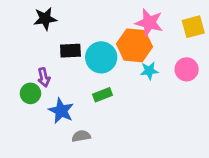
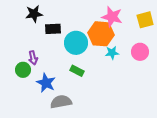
black rectangle: (70, 51) -> (53, 29), moved
green rectangle: (102, 95) -> (77, 71), turned 48
gray semicircle: (81, 136) -> (61, 102), size x1.5

